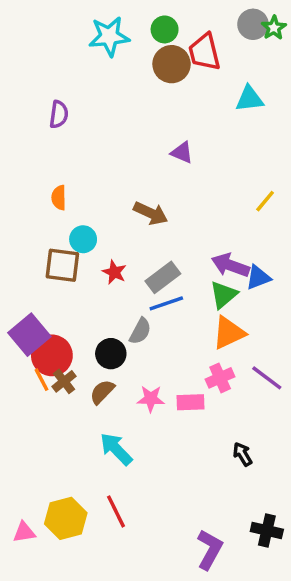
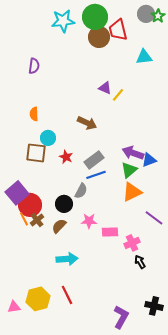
green circle: (165, 29) -> (95, 17), size x1.6
yellow line: (265, 201) -> (118, 95), moved
pink cross: (220, 378) -> (132, 243), moved
pink star: (151, 399) -> (89, 221), moved
cyan arrow: (116, 449) -> (67, 259), turned 130

